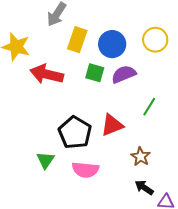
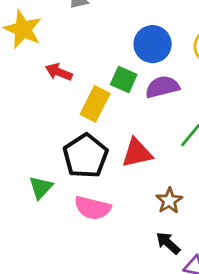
yellow rectangle: (77, 40) -> (95, 104), moved
red arrow: (47, 74) -> (59, 72), size x0.6

